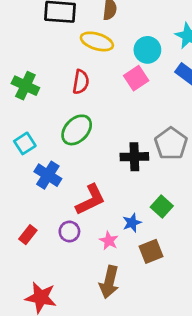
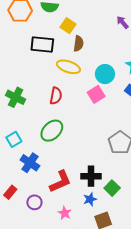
black cross: (134, 157) -> (91, 176), moved
purple circle: (69, 232) -> (34, 202), moved
red rectangle: (28, 235) -> (10, 192), moved
pink star: (109, 241) -> (65, 213), moved

